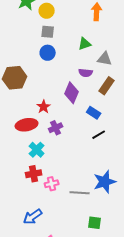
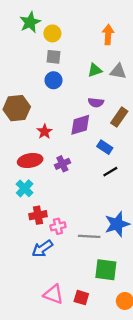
gray triangle: (105, 59) -> (118, 71), moved
purple diamond: (72, 93) -> (80, 125), turned 50
red star: (44, 107) -> (45, 132), moved
cyan cross: (37, 150) -> (25, 188), moved
blue arrow: (33, 217) -> (42, 249), moved
green square: (95, 223) -> (106, 270), size x1.5

